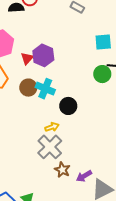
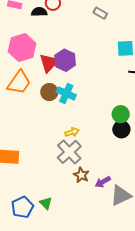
red triangle: (27, 58) -> (49, 63), size x1.5
green circle: (102, 74) -> (121, 114), moved
black circle: (68, 106) -> (121, 129), moved

